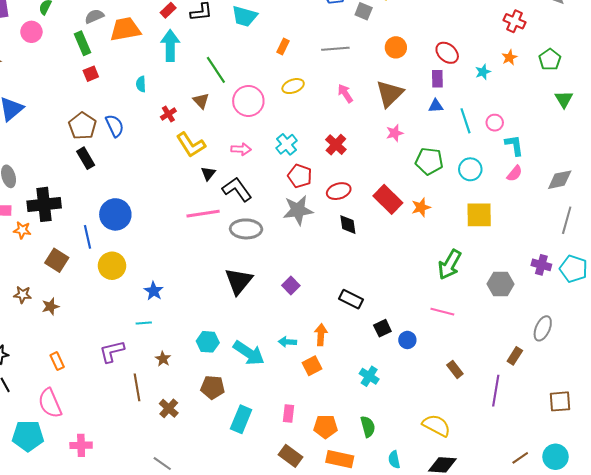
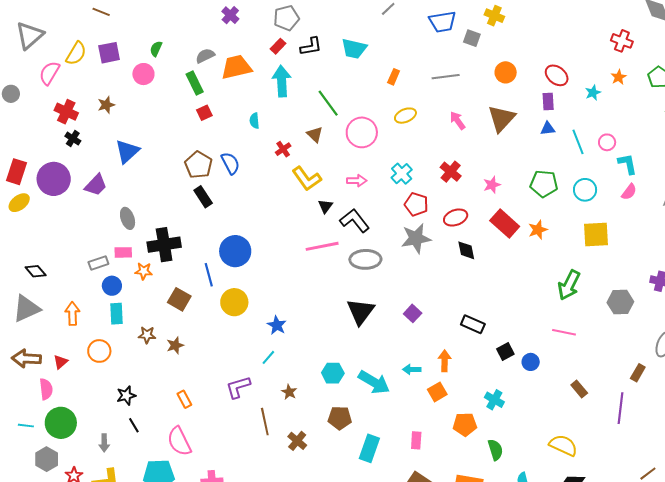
pink star: (395, 133) -> (492, 185), moved
cyan line: (144, 323) -> (268, 357), turned -42
orange pentagon: (325, 427) -> (465, 424), moved

